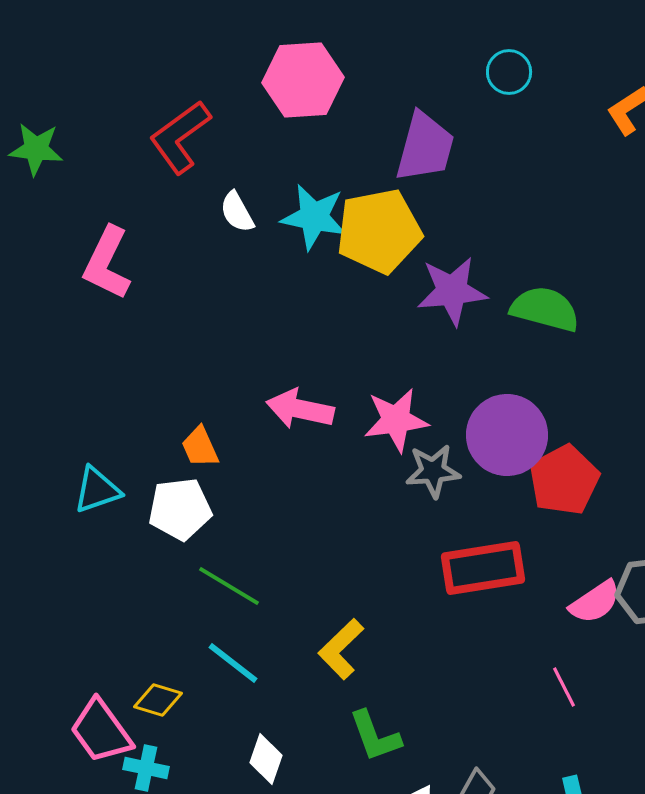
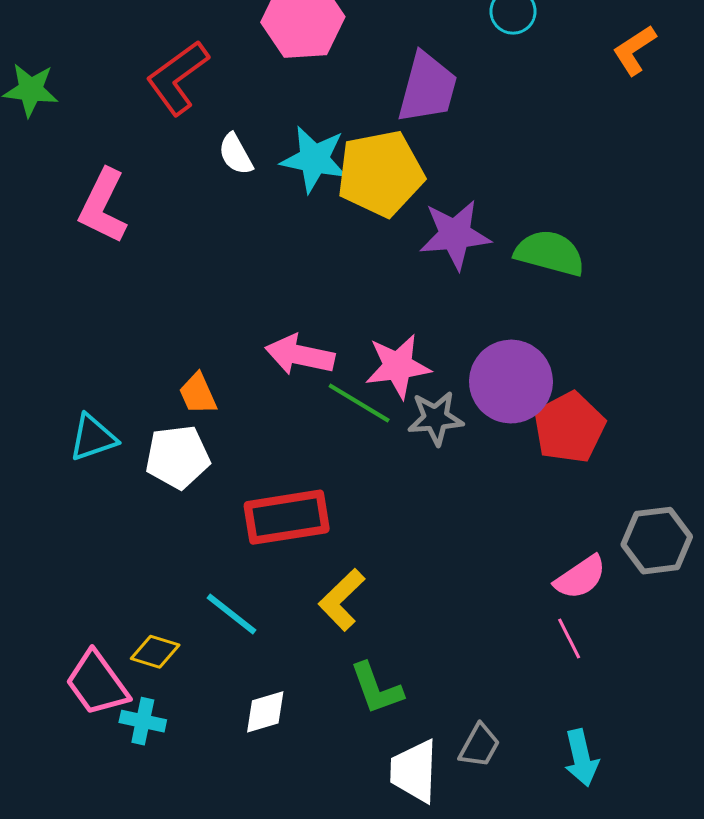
red rectangle: (483, 568) -> (287, 517), moved
green line: (229, 586) -> (359, 403), moved
pink semicircle: (595, 602) -> (580, 577), moved
white diamond: (266, 759) -> (265, 712), turned 54

